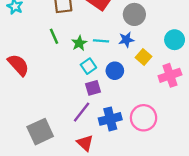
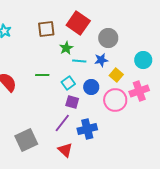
green line: (54, 36) -> (42, 75), moved, turned -64
green star: (79, 43) -> (66, 48), moved
purple square: (93, 88) -> (72, 102), turned 32
pink circle: (144, 118) -> (115, 100), moved

